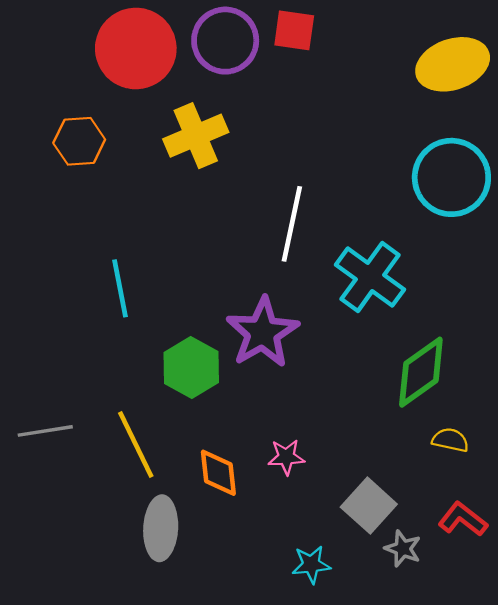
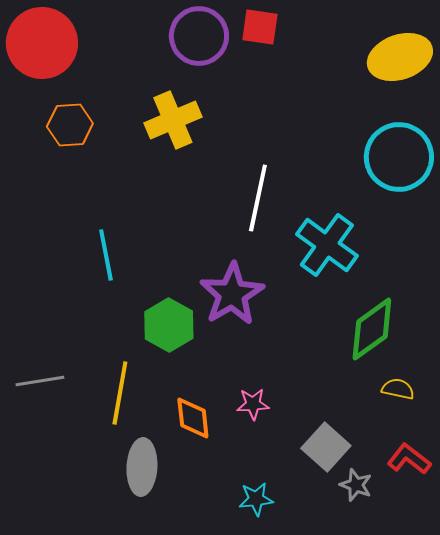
red circle: (136, 48) -> (42, 43), moved
yellow line: (136, 445) -> (120, 393), turned 36
cyan star: (311, 564) -> (256, 499), moved

